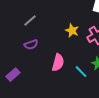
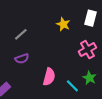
yellow star: (72, 31) -> (63, 24), moved

